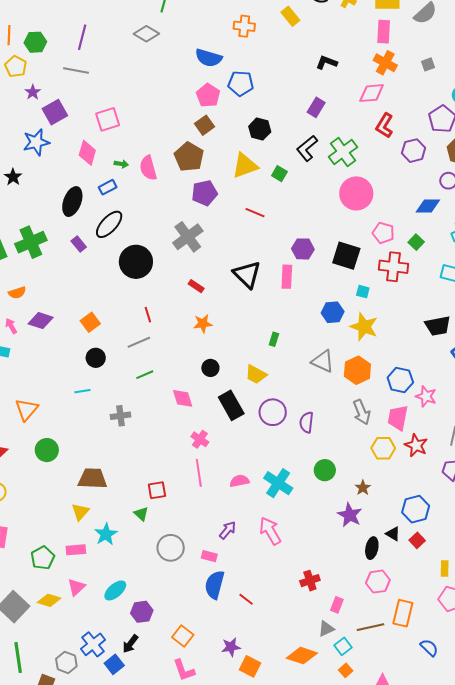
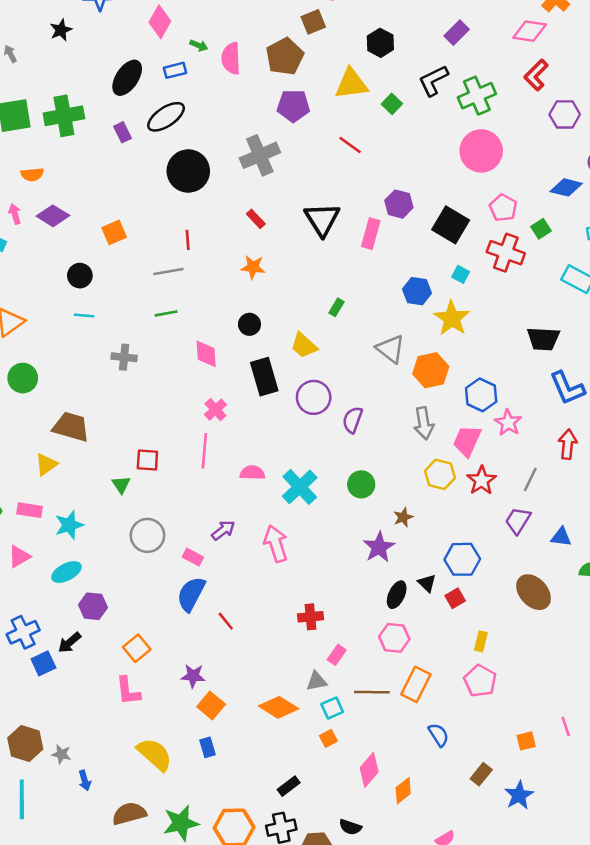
black circle: (96, 358) -> (80, 276), moved
cyan star: (106, 534) -> (69, 525), moved

